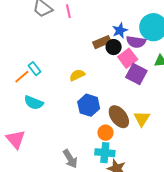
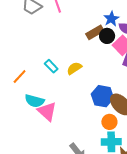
cyan rectangle: (34, 69) -> (51, 66), moved
blue hexagon: (89, 105) -> (102, 96), moved
pink triangle: (16, 139) -> (47, 111), moved

